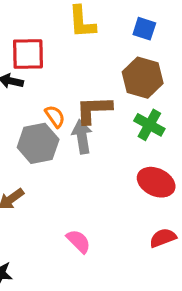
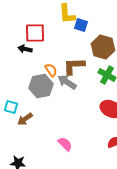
blue square: (144, 29) -> (81, 25), moved
gray arrow: (82, 137) -> (67, 82), turned -48

